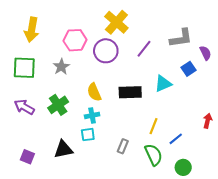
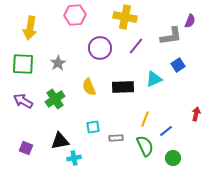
yellow cross: (116, 22) -> (125, 17), moved, turned -30
pink hexagon: (75, 40) -> (75, 15), moved
purple semicircle: (205, 53) -> (190, 21), moved, turned 48
cyan cross: (92, 115) -> (74, 158), moved
cyan square: (88, 135) -> (93, 127), moved
gray rectangle: (123, 146) -> (116, 138), turned 64

